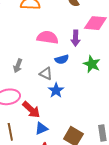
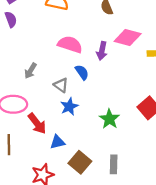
blue semicircle: (62, 59) -> (82, 72), turned -120
green star: (92, 64) -> (109, 119), moved
blue triangle: (41, 129) -> (57, 142), moved

